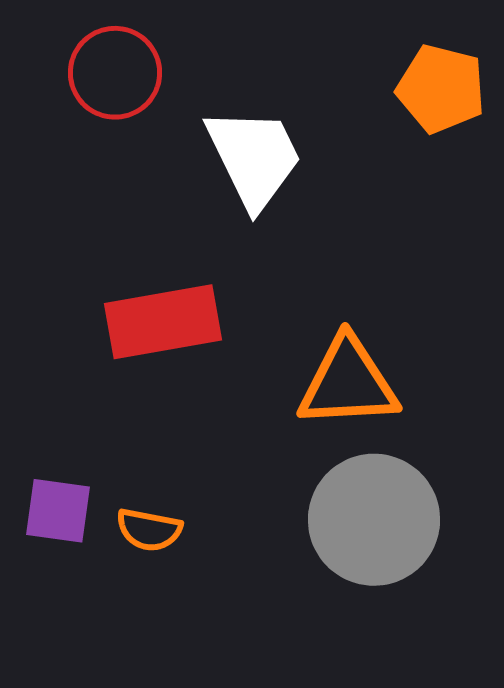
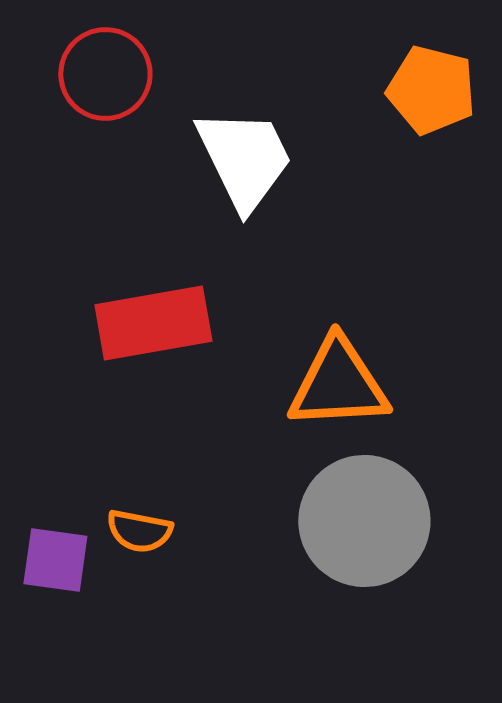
purple square: (58, 511) -> (55, 560), moved

